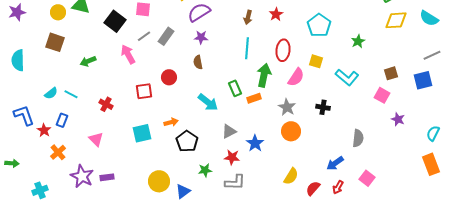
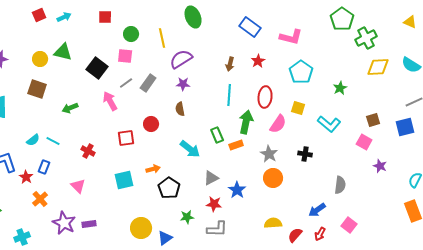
yellow semicircle: (291, 176) -> (273, 223), turned -126

